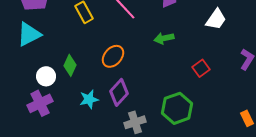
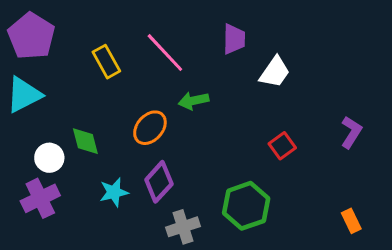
white trapezoid: (216, 19) -> (275, 72), moved
green arrow: (164, 38) -> (194, 101), moved
green diamond: (70, 65) -> (85, 141), turned -40

